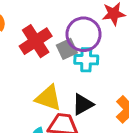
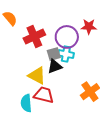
gray square: (67, 49) -> (54, 54), moved
black triangle: (83, 104) -> (55, 66), moved

